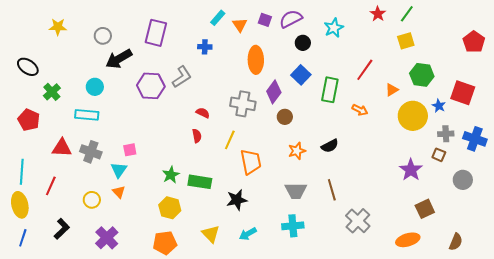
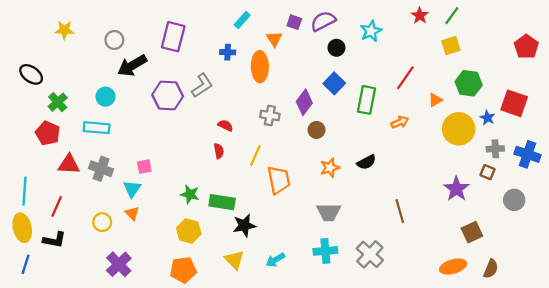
orange triangle: (240, 25) -> (274, 39), moved
orange ellipse: (256, 60) -> (260, 67), moved
gray cross: (243, 104) -> (270, 115), size x0.7
orange arrow: (360, 110) -> (400, 122), turned -49
red pentagon: (29, 120) -> (48, 133), moved
green star: (171, 175) -> (190, 194), turned -30
brown line: (332, 190) -> (400, 211), moved
black star: (237, 200) -> (244, 225), moved
gray cross: (358, 221) -> (370, 254), moved
black L-shape: (62, 229) -> (54, 240), moved, turned 55
brown semicircle: (456, 242) -> (491, 269), moved

